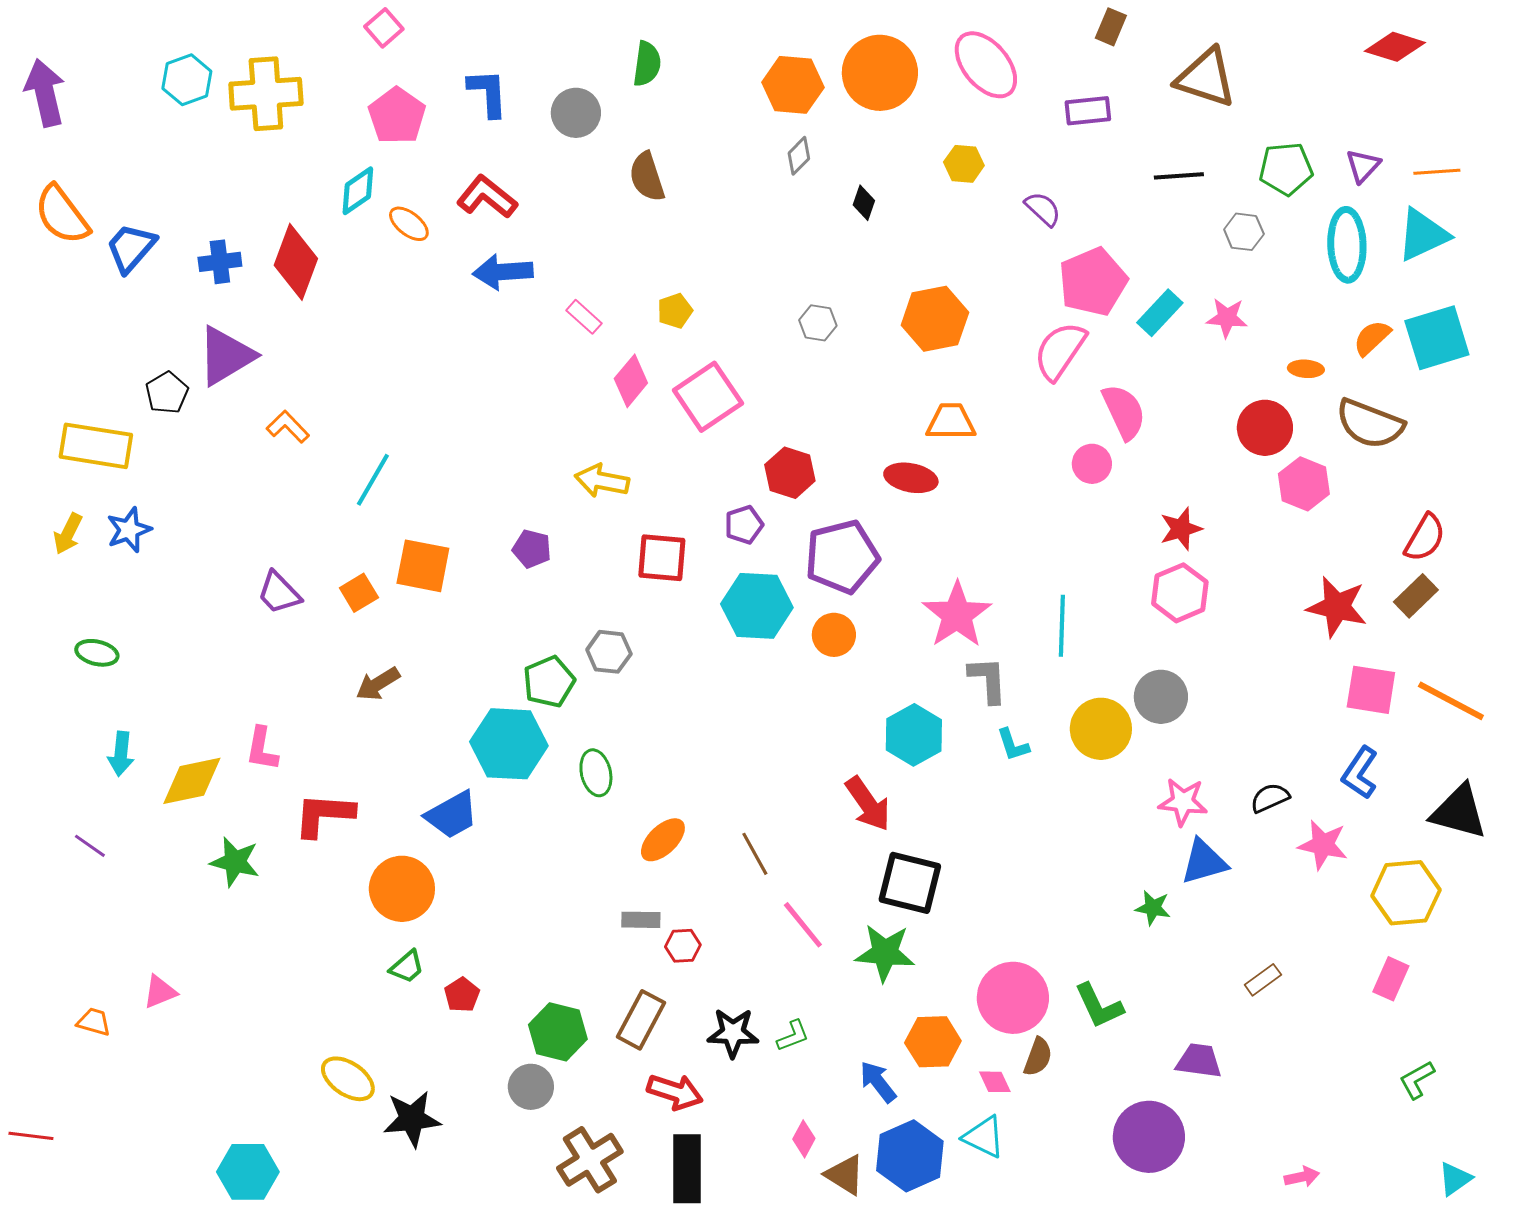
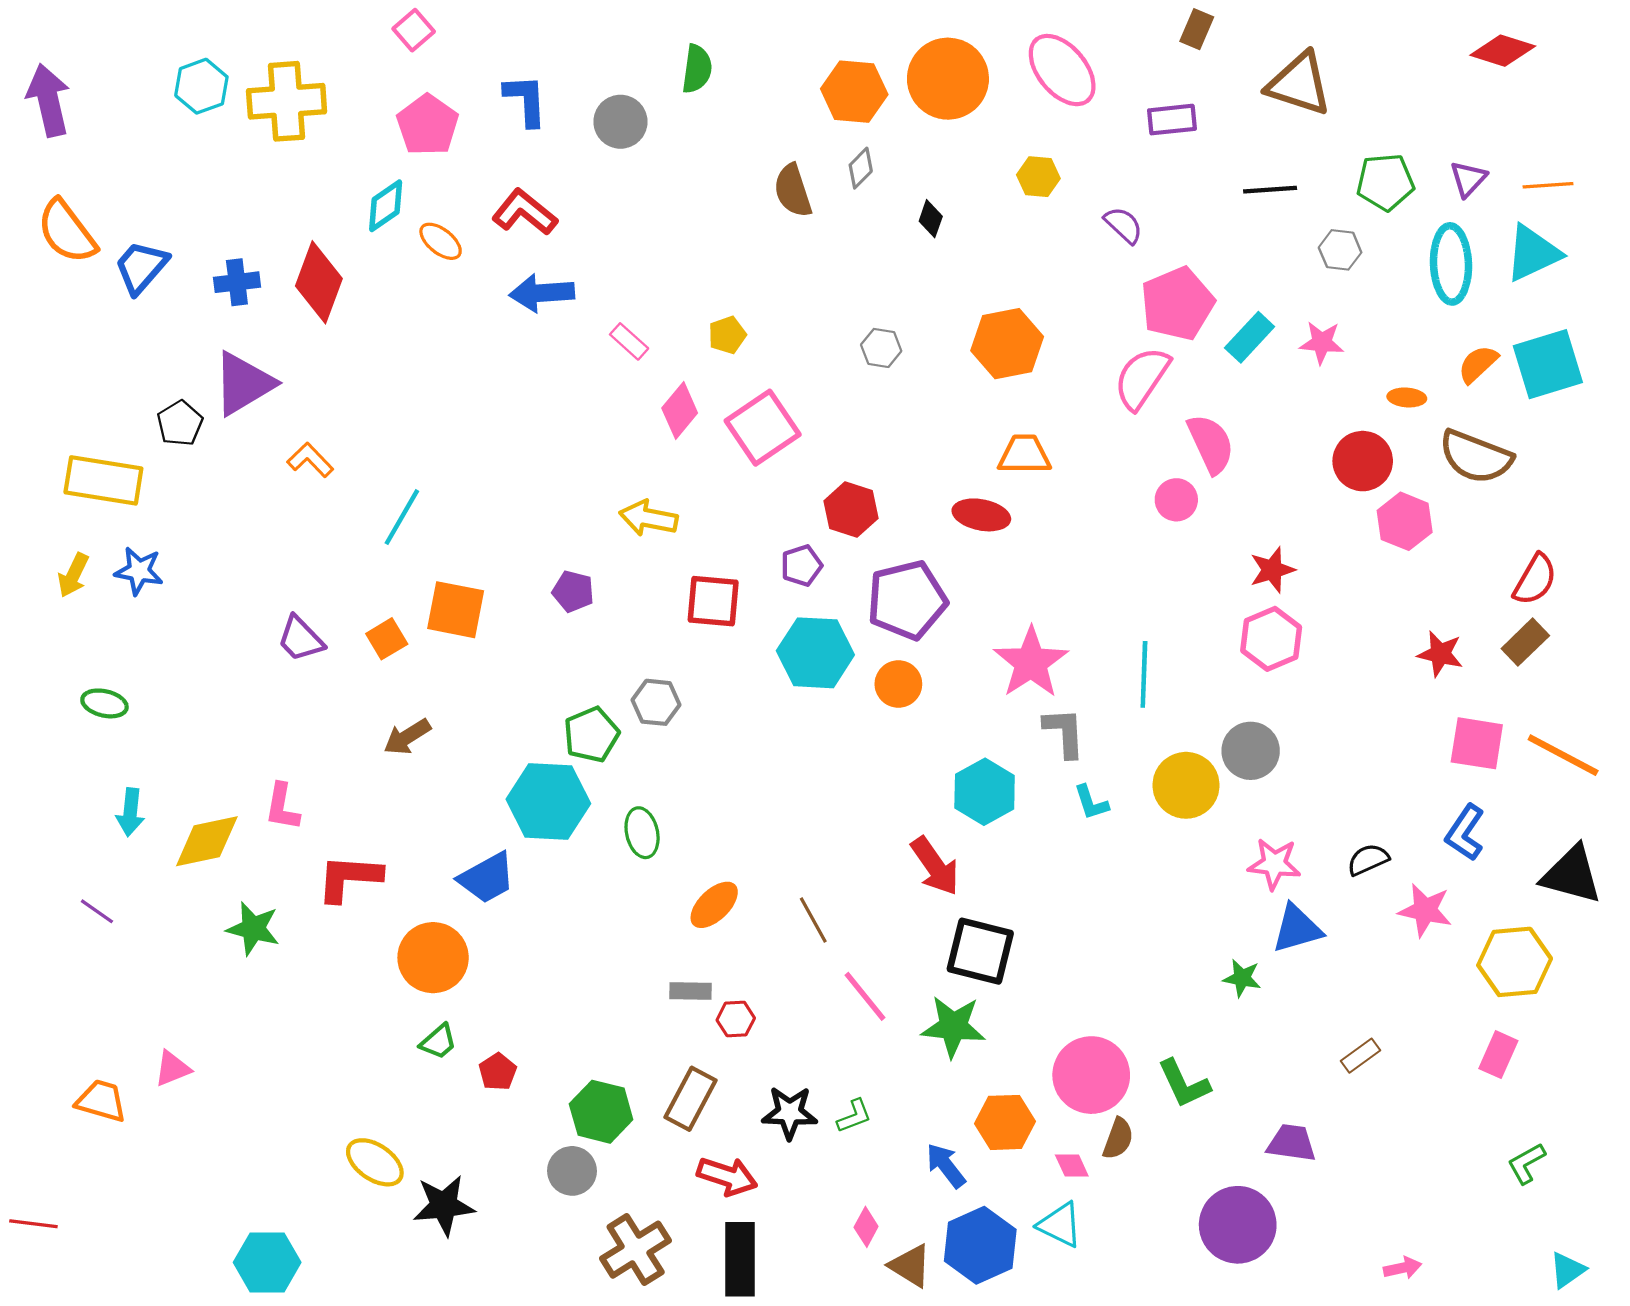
brown semicircle: (647, 177) -> (793, 191), moved
blue star: (129, 530) -> (139, 571), turned 30
red star: (1337, 607) -> (1440, 654), size x0.7
orange trapezoid: (94, 1022) -> (101, 1101), size x1.4

